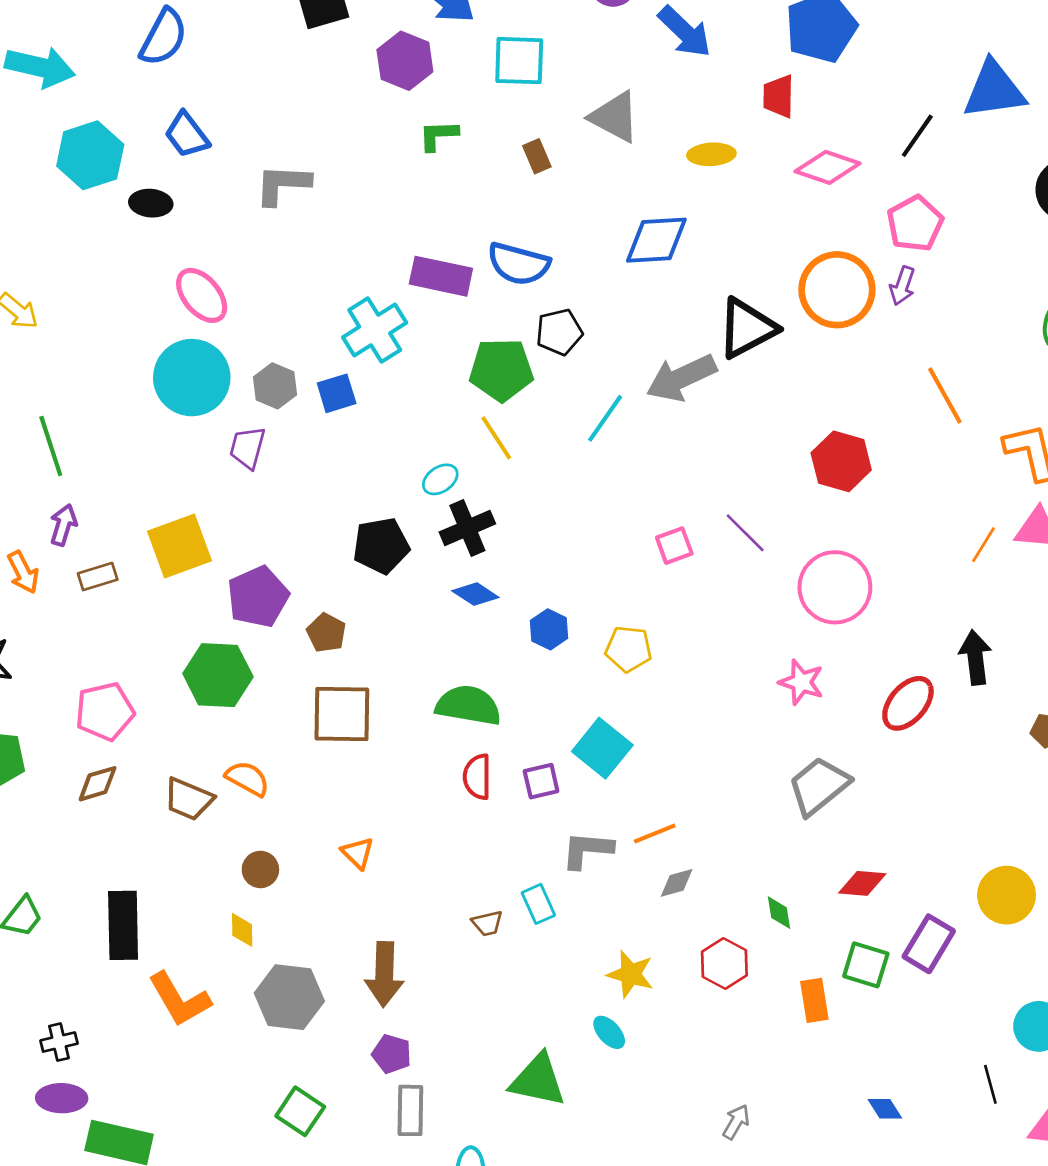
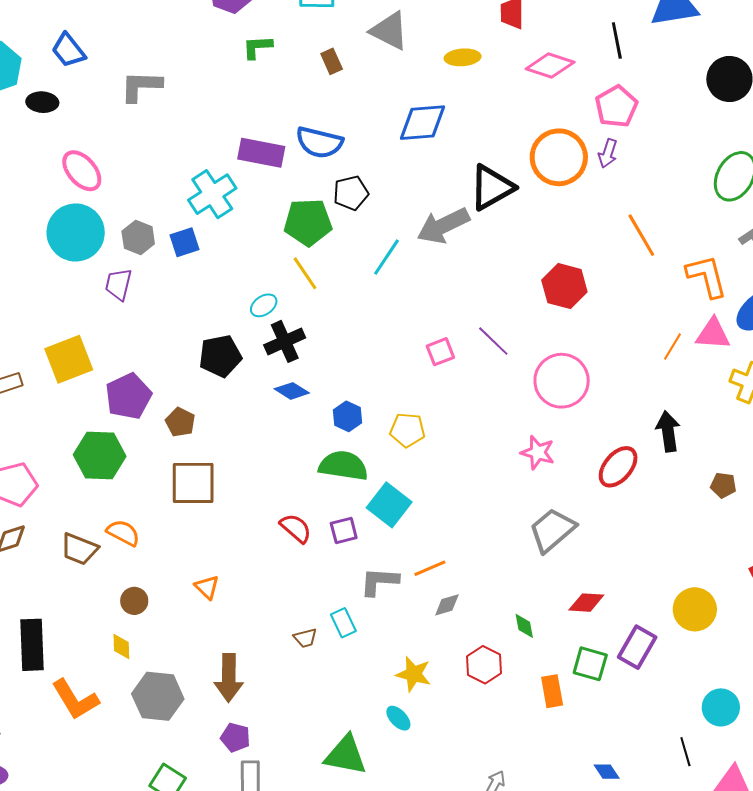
black line: (917, 136) -> (617, 40), turned -45
green semicircle: (468, 705) -> (343, 466), moved
red semicircle: (477, 777) -> (296, 528), turned 132

